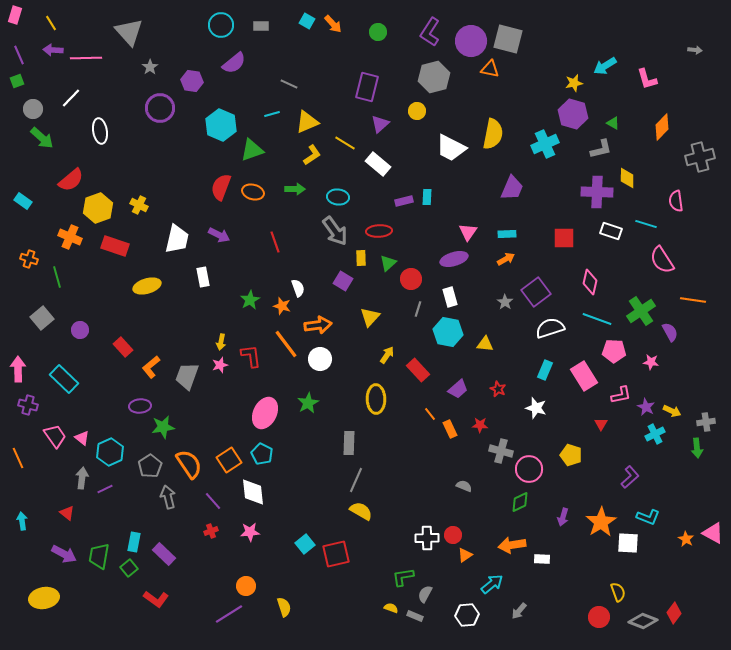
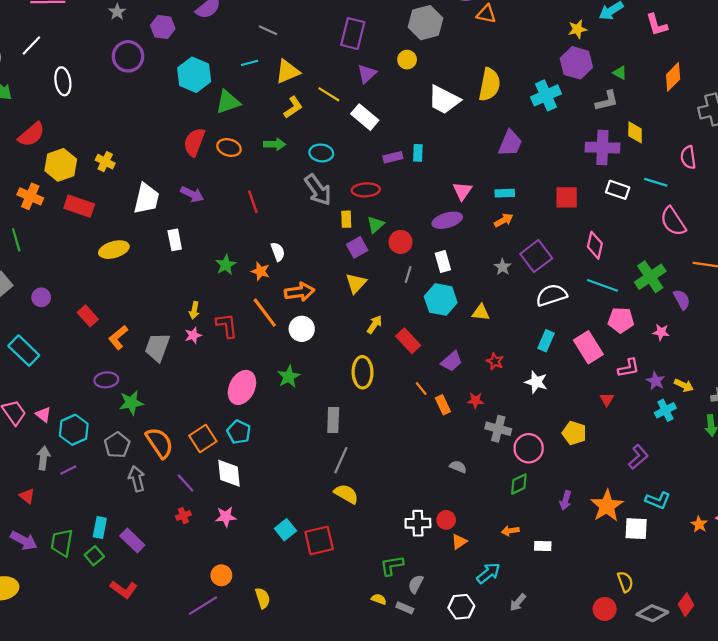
purple square: (343, 281) -> (357, 247), moved, turned 30
orange arrow: (512, 545) -> (510, 531), size x0.6

